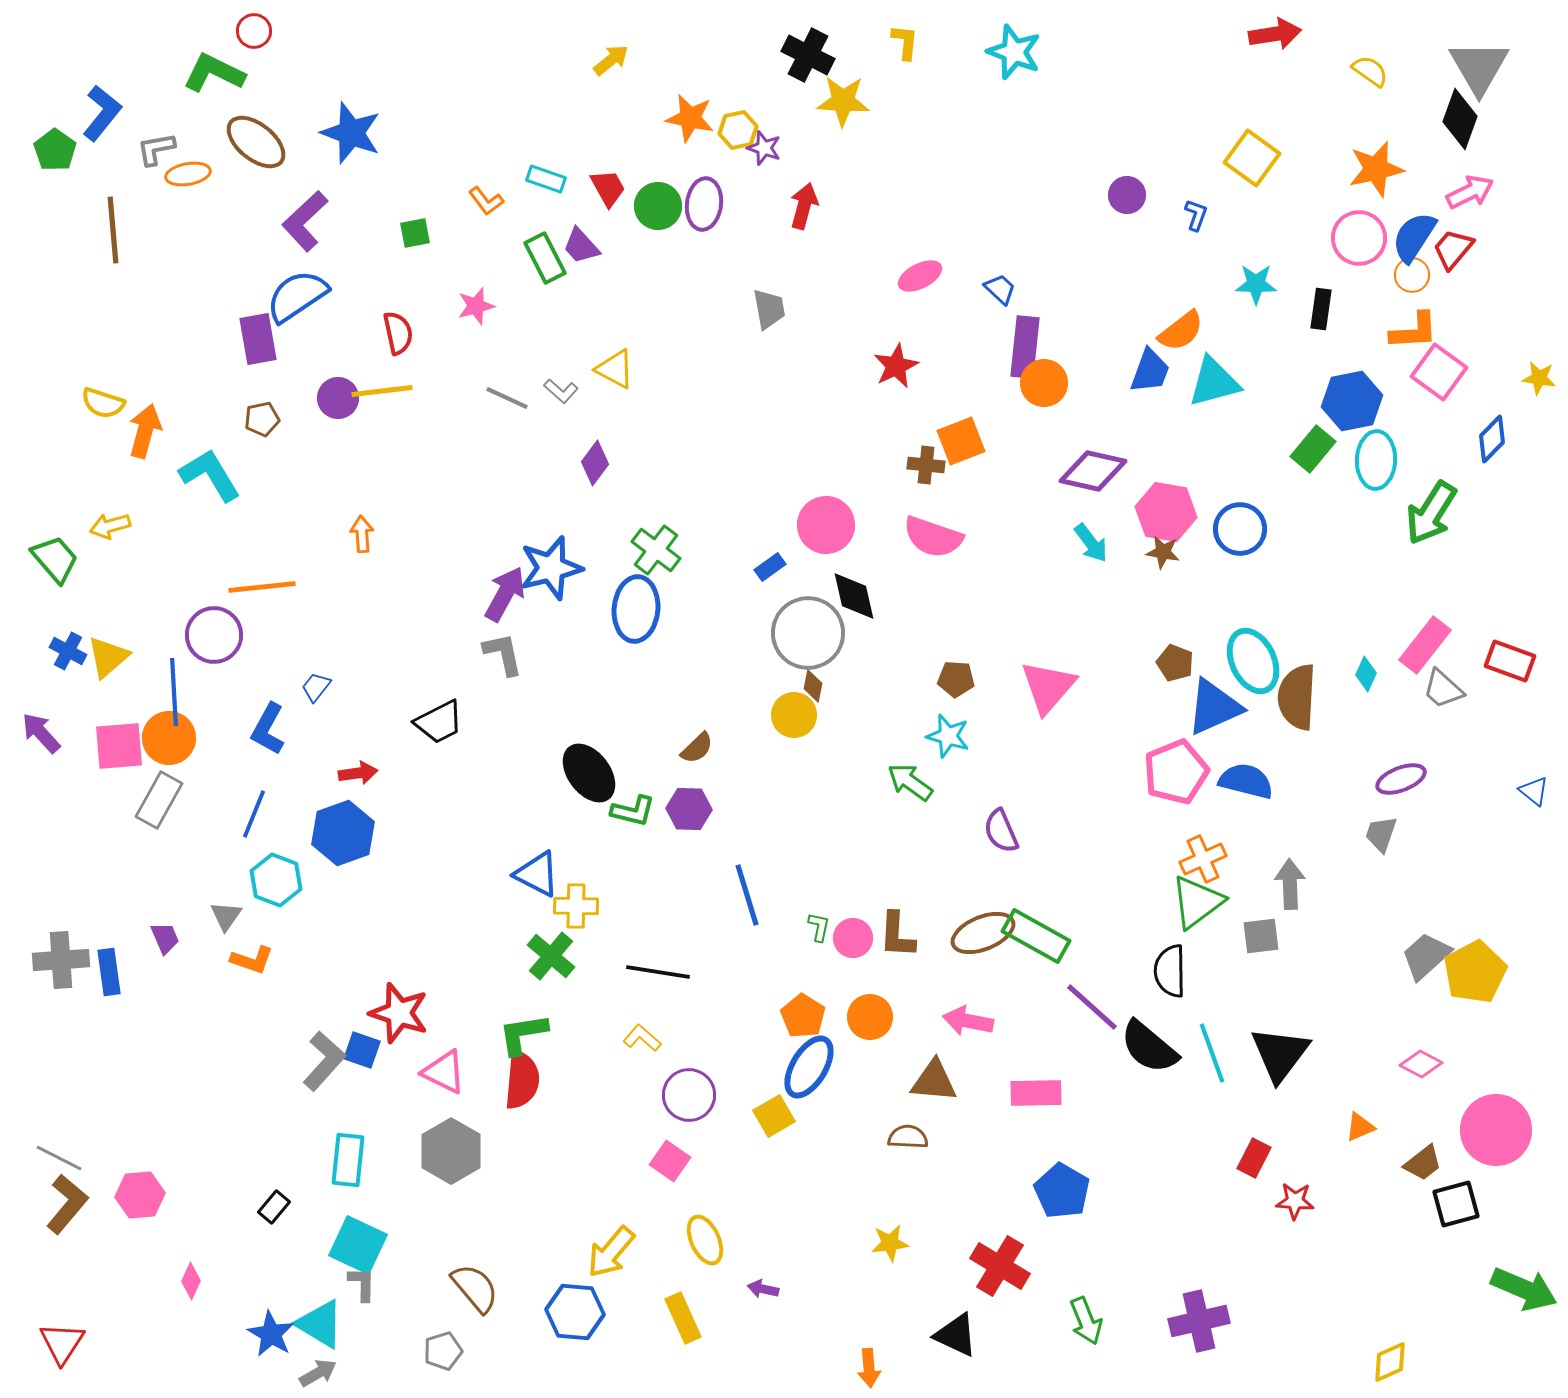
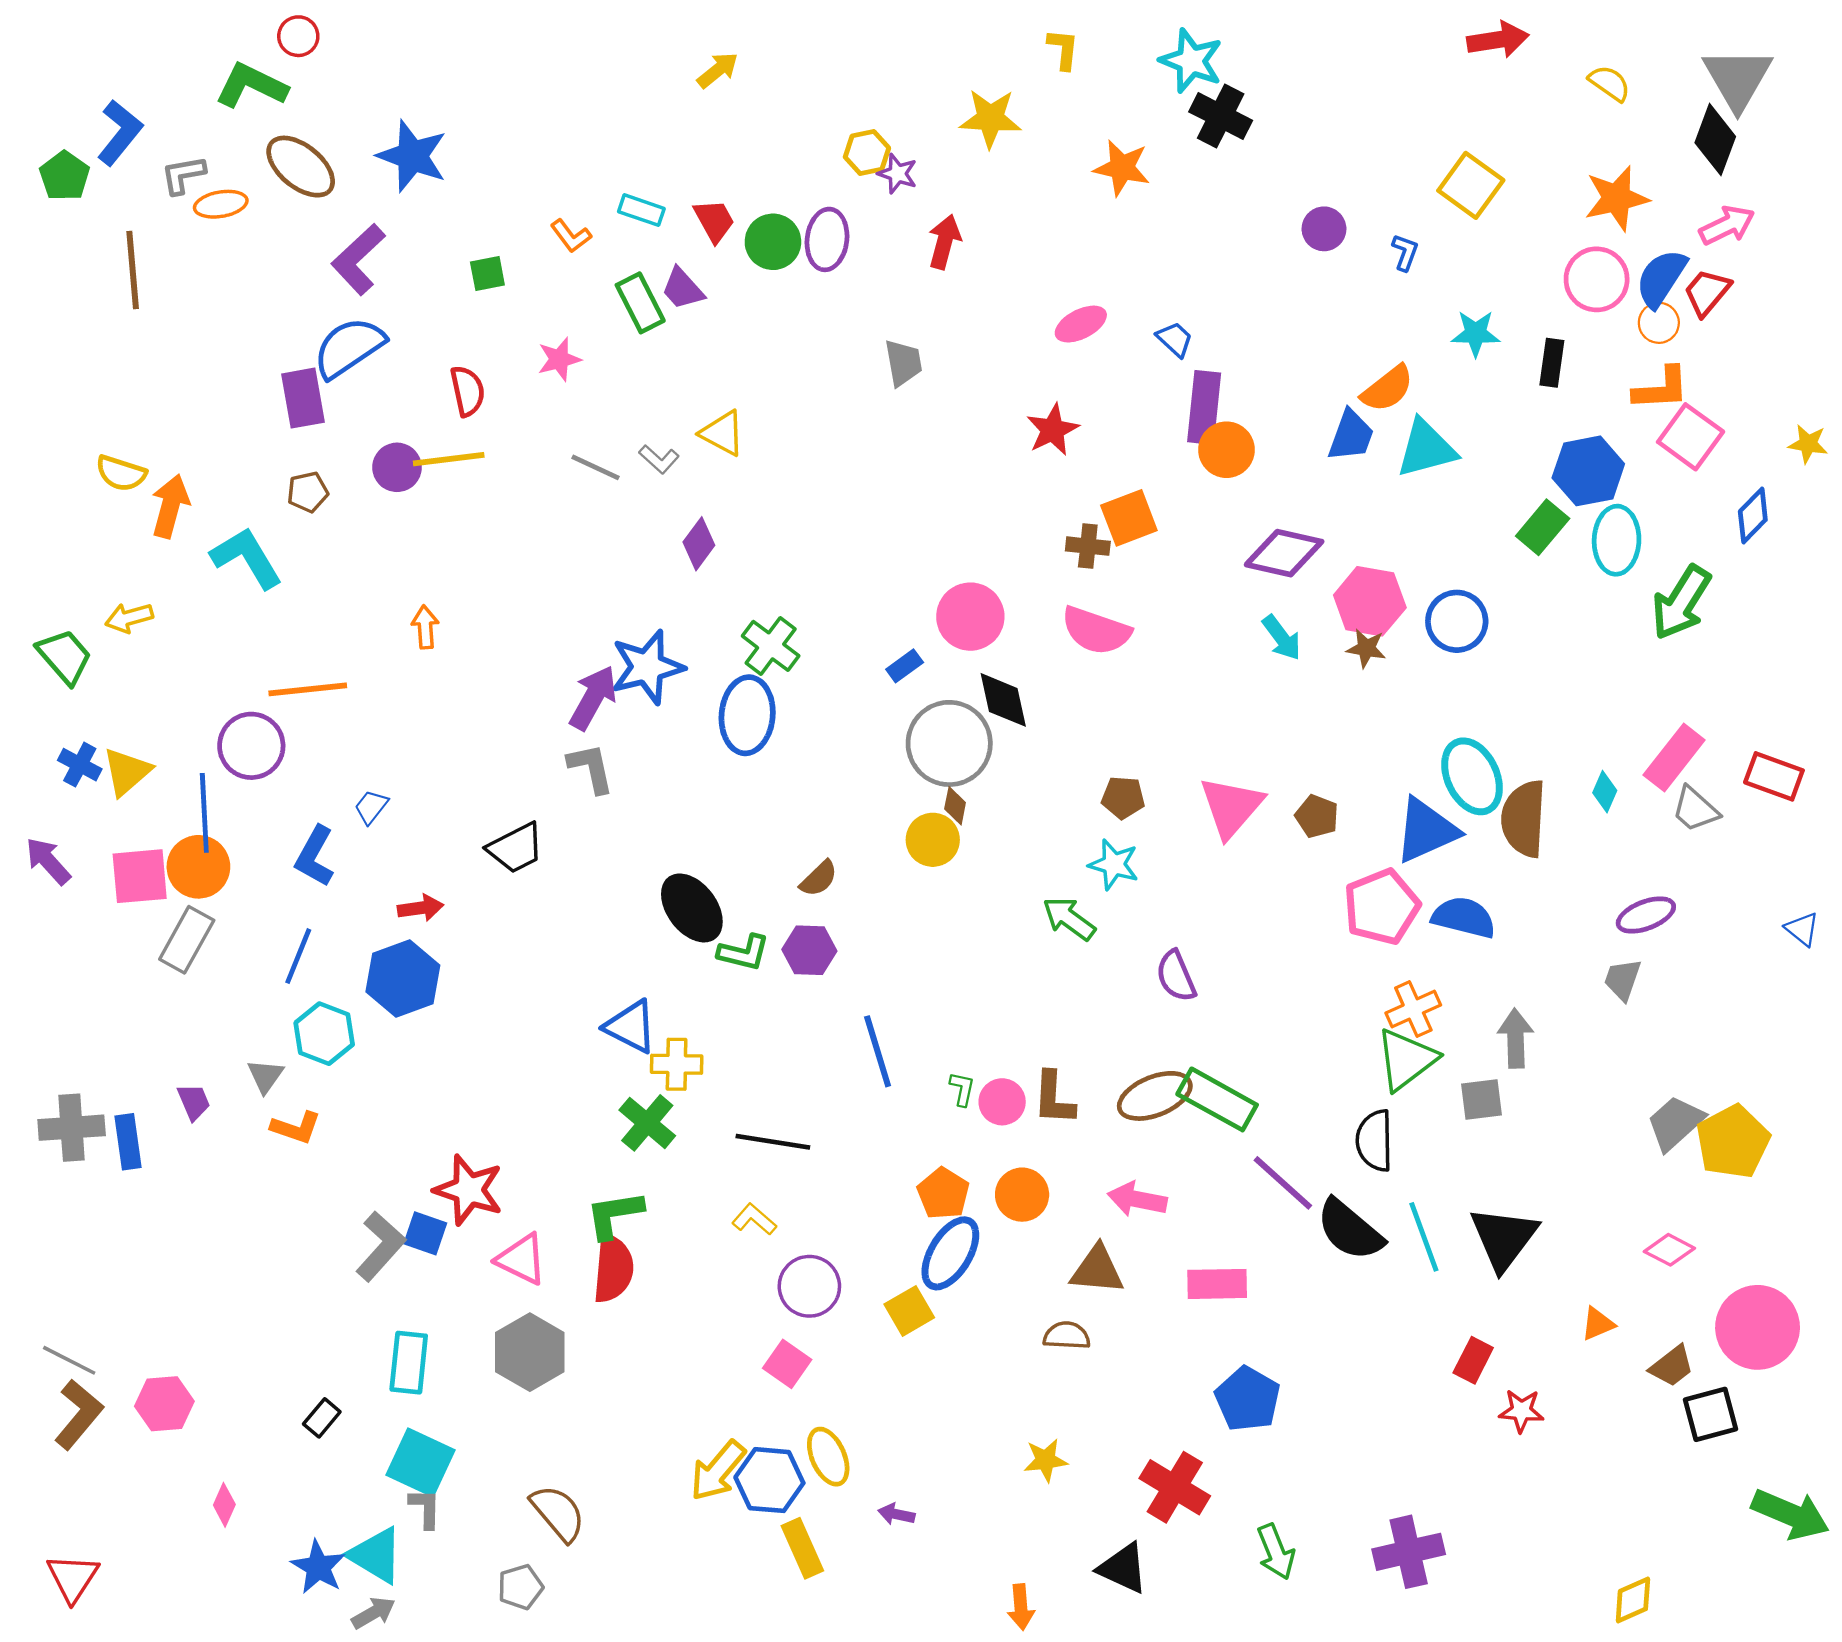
black cross: (808, 55) -> (1221, 116), moved
orange star: (690, 118) -> (1122, 168), moved
brown pentagon: (1175, 663) -> (1317, 816), moved
blue hexagon: (575, 1312) -> (769, 1480), moved

